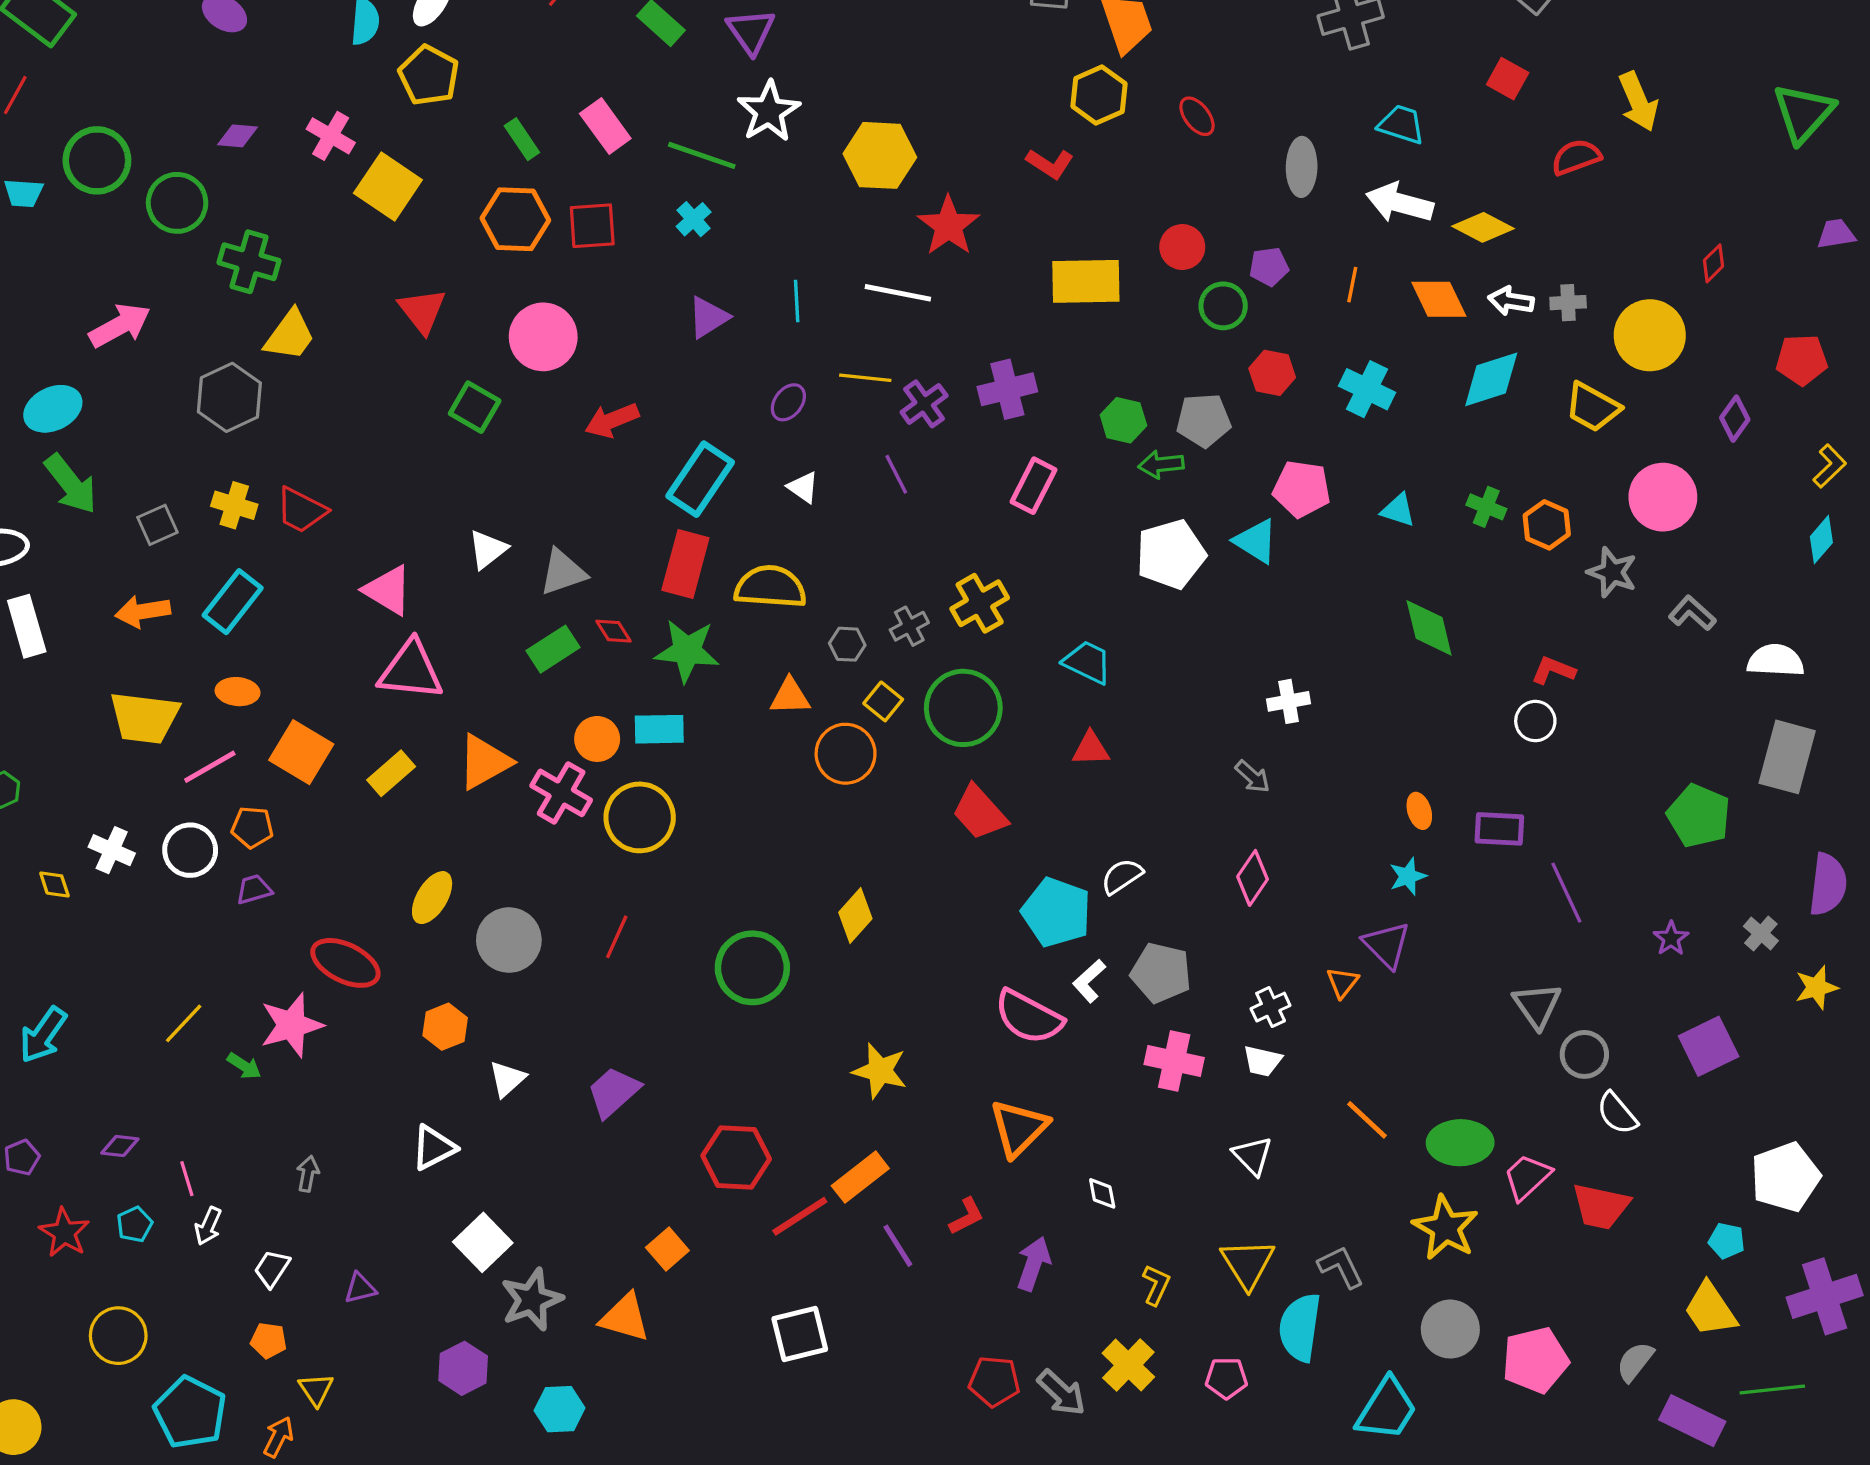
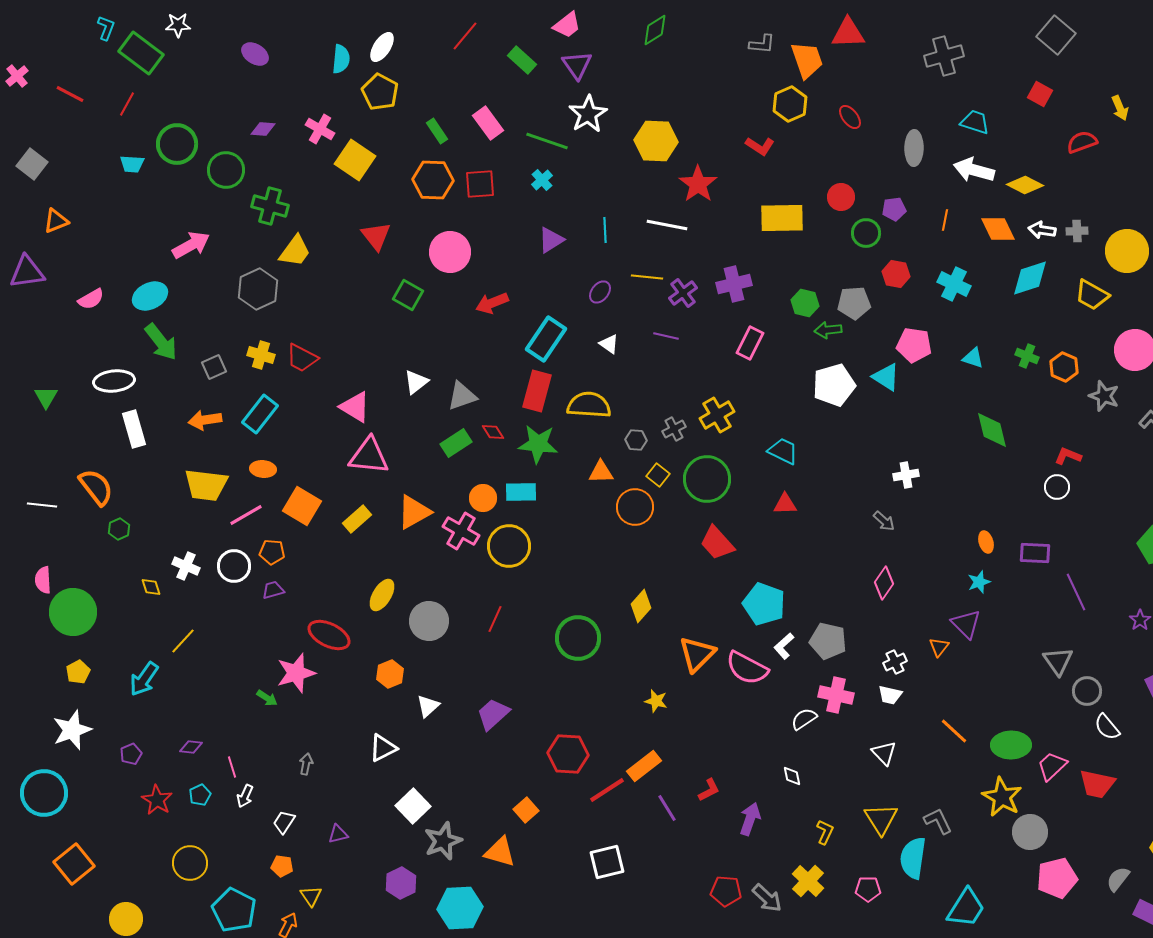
yellow arrow: (1638, 102) -> (1120, 108), size x0.7
purple line: (896, 474) -> (666, 336), turned -50
white semicircle: (1122, 876) -> (804, 719), moved
yellow line: (184, 1023) -> (183, 641), moved
yellow star: (880, 1071) -> (656, 701), size x0.7
orange triangle: (1019, 1128) -> (697, 654), moved
gray circle: (1450, 1329) -> (1030, 832), moved
cyan hexagon: (560, 1409) -> (460, 908), size x1.5

